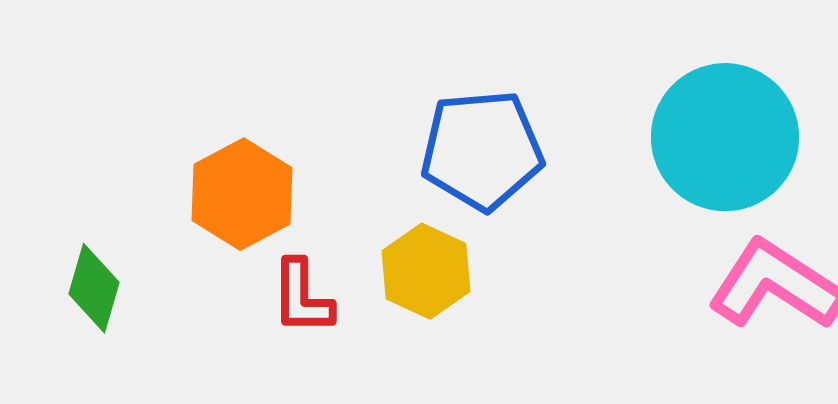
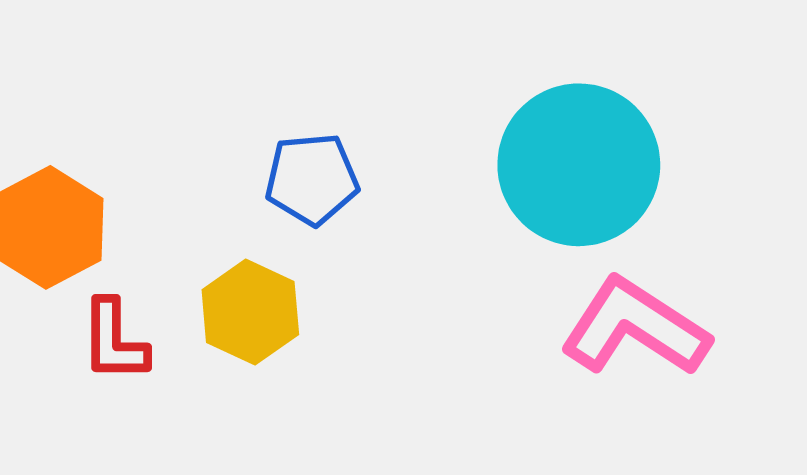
blue pentagon: (482, 150) -> (312, 179), size x0.7

